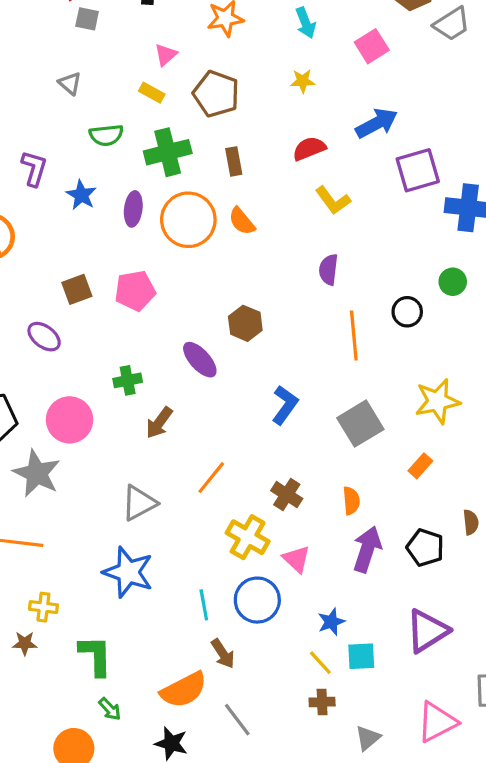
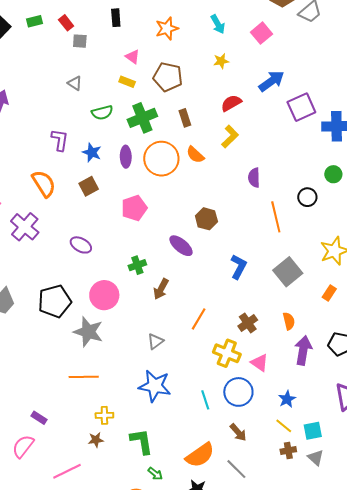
pink triangle: (166, 55) -> (133, 57), turned -35
yellow L-shape: (333, 200) -> (230, 137), moved, turned -90
brown square: (77, 289) -> (89, 186), moved
brown cross: (287, 495) -> (248, 323), turned 30
gray triangle: (139, 503) -> (155, 341), size x0.7
brown arrow: (223, 654) -> (238, 432), moved
cyan square: (361, 656) -> (313, 431), moved
gray triangle: (368, 738) -> (316, 458), moved, turned -30

